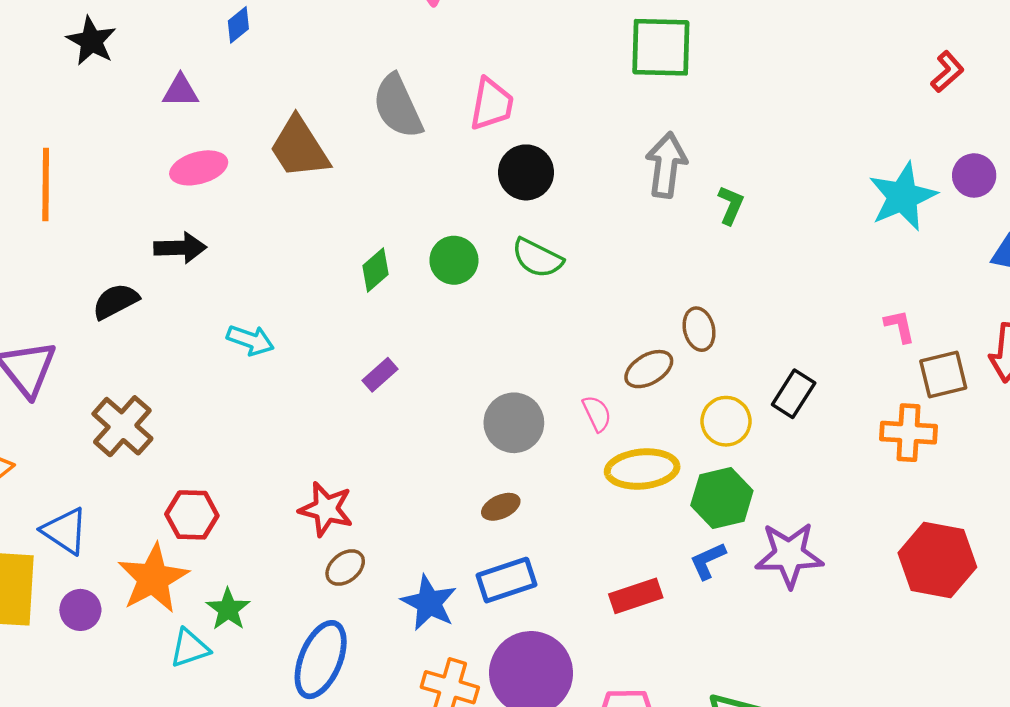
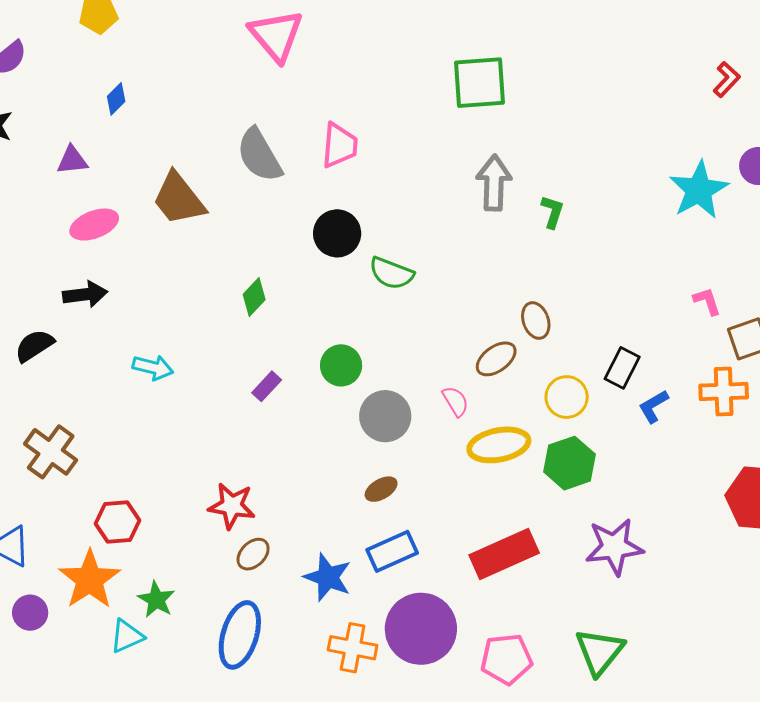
black circle: (526, 172) -> (337, 233), moved
green circle: (454, 260) -> (341, 365), moved
purple star: (789, 555) -> (614, 547), moved
blue L-shape: (708, 561) -> (653, 406), moved
red rectangle: (636, 596) -> (504, 554), size x1.5

